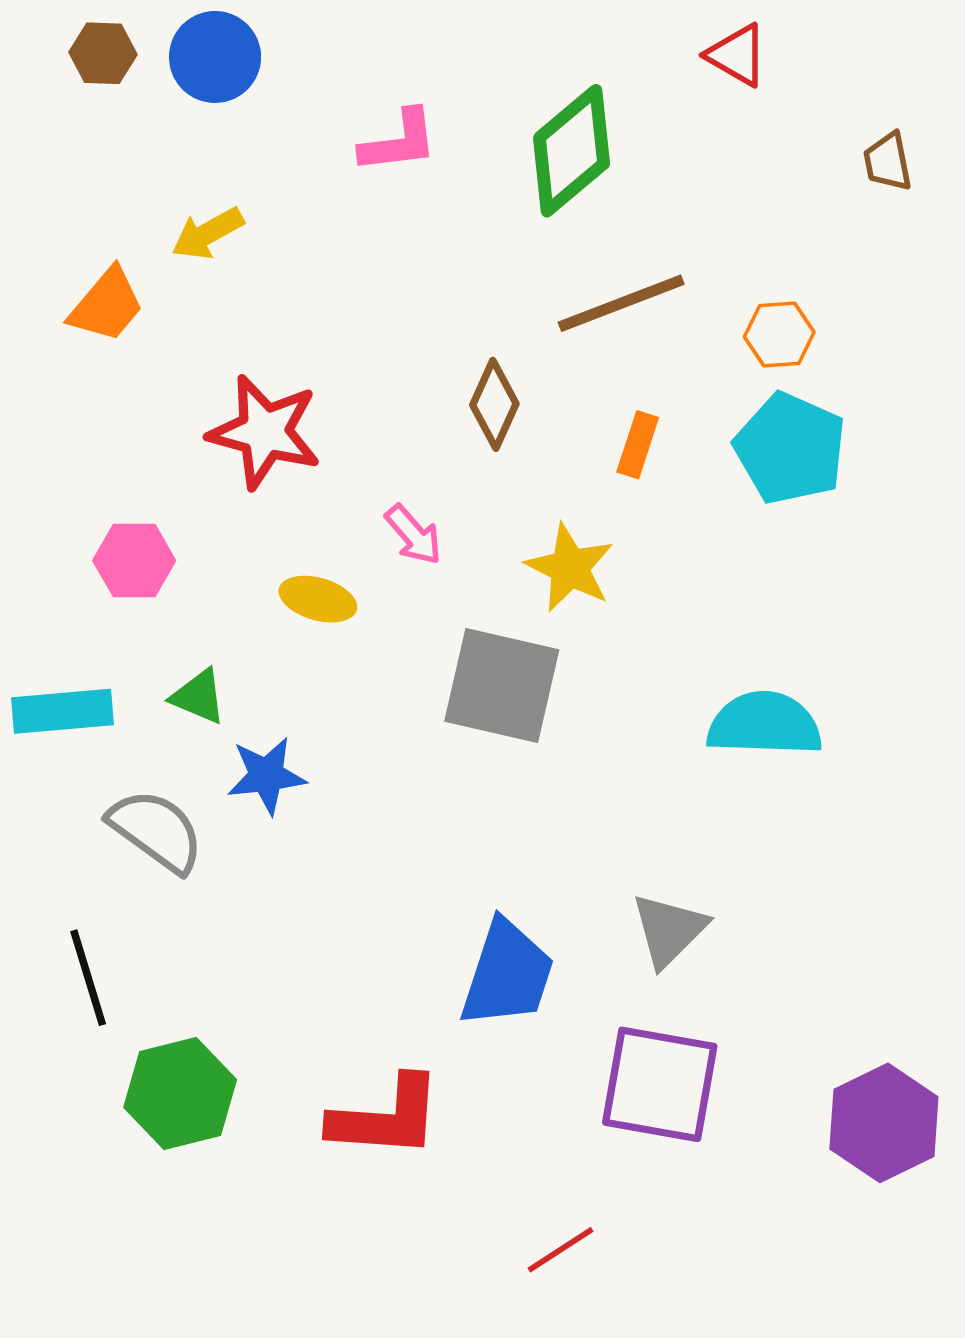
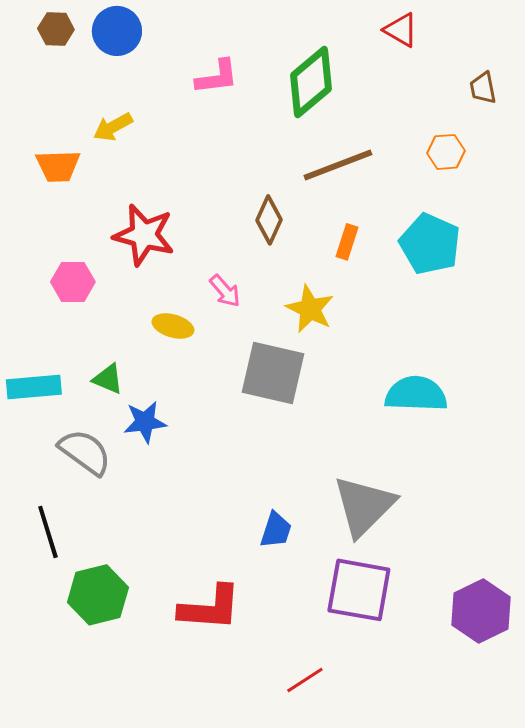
orange trapezoid: (107, 305) -> (58, 166), turned 48
orange hexagon: (779, 334) -> (446, 152), moved
pink hexagon: (134, 561) -> (73, 282), moved
gray triangle: (669, 930) -> (364, 506), size x1.5
blue trapezoid: (507, 974) -> (276, 530), size x0.6

